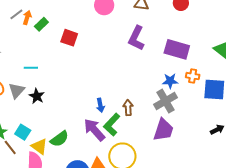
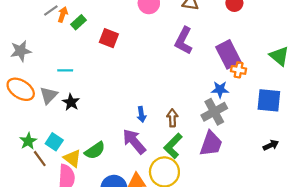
purple rectangle: (177, 49) -> (228, 54), turned 45
orange cross: (193, 76) -> (239, 70), moved
green L-shape: (112, 125) -> (173, 146), moved

